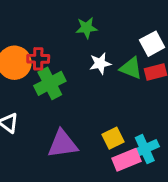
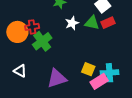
yellow square: (113, 138) -> (88, 69), turned -32
cyan cross: (145, 149) -> (109, 73), turned 30

